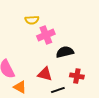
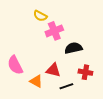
yellow semicircle: (32, 20) -> (40, 16), turned 32
orange triangle: (20, 87) -> (36, 81), moved

